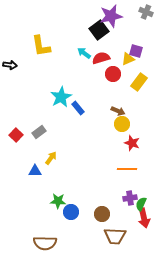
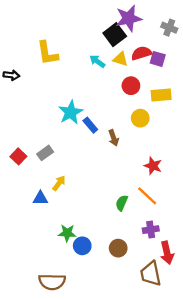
gray cross: (146, 12) -> (169, 28), moved
red semicircle: (101, 58) -> (141, 53), moved
yellow triangle: (128, 59) -> (121, 59), moved, turned 40
yellow rectangle: (139, 82) -> (161, 95), turned 48
brown arrow: (118, 111) -> (114, 138), moved, turned 48
yellow circle: (122, 124) -> (140, 118), moved
orange line: (127, 169) -> (147, 196), turned 42
green semicircle: (141, 204) -> (122, 203), moved
brown trapezoid: (115, 236) -> (151, 274), moved, turned 75

